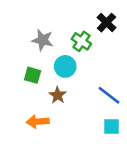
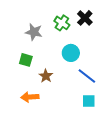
green cross: (81, 41) -> (62, 23), moved
cyan circle: (65, 66) -> (71, 53), moved

